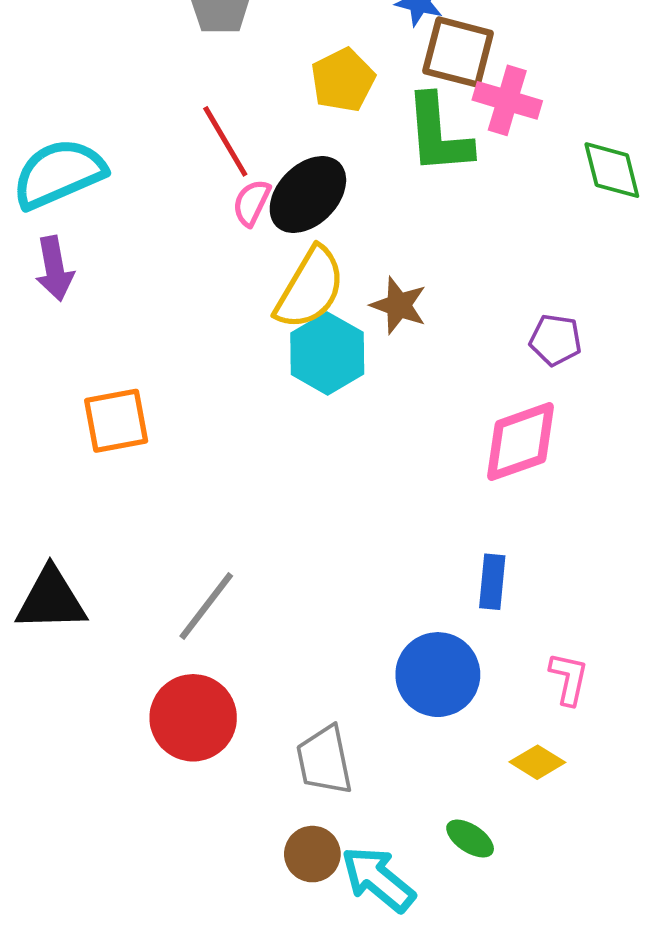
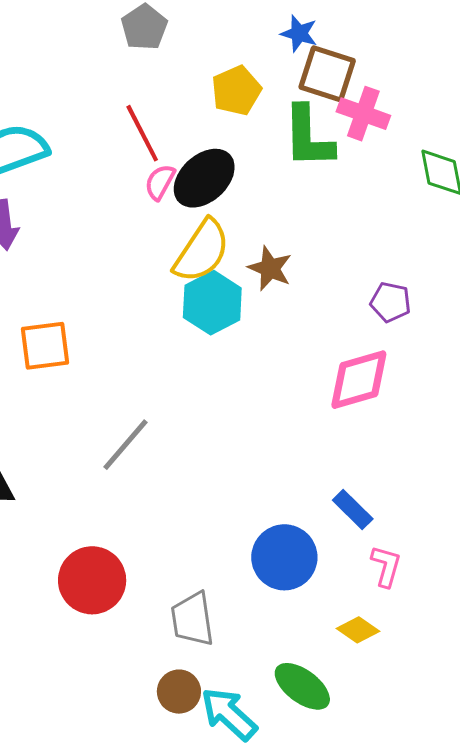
blue rectangle: (492, 582) -> (353, 510), moved, turned -54
gray line: (206, 606) -> (126, 445), moved
green ellipse: (470, 839) -> (302, 686), size x1.5

